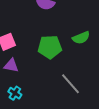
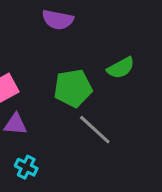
gray line: (70, 84) -> (95, 130), moved

